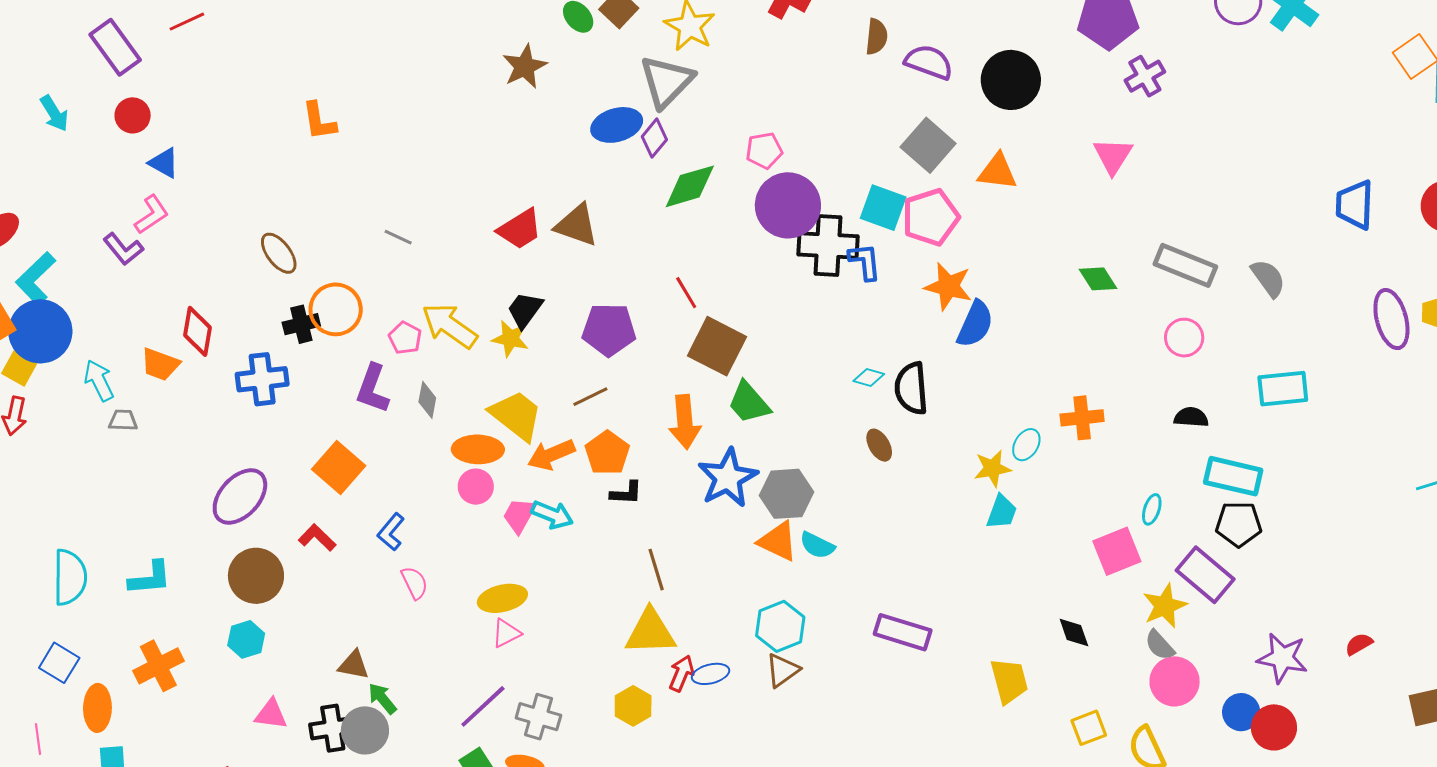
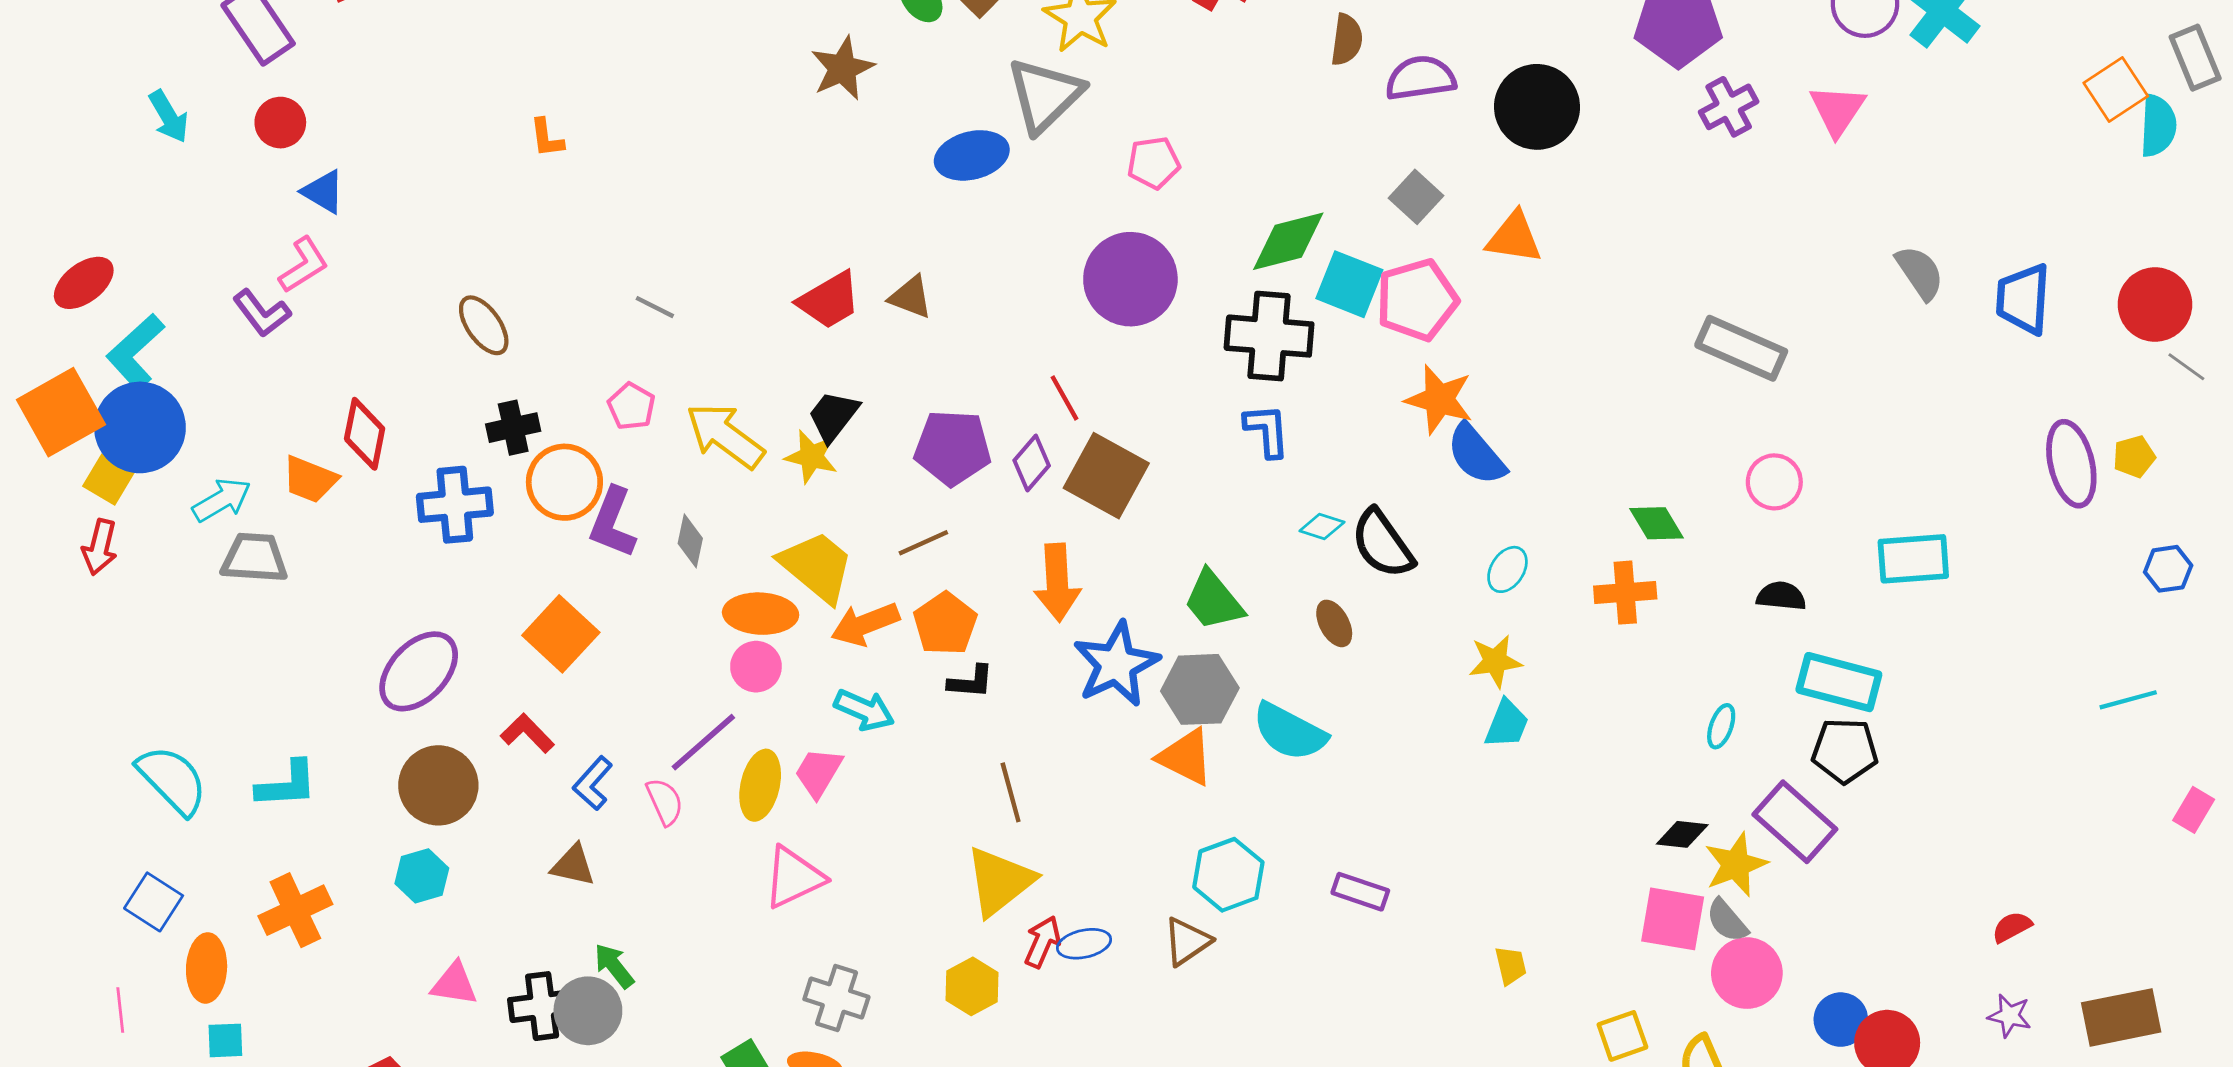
purple semicircle: (929, 62) -> (1420, 78), turned -30
orange L-shape: (319, 121) -> (547, 138), size x0.7
purple diamond: (654, 138) -> (1032, 463), moved
gray square: (928, 145) -> (1416, 197), size x0.7
pink pentagon: (764, 151) -> (1154, 163), moved
pink triangle: (1113, 156) -> (1837, 110), moved
green diamond: (690, 186) -> (1288, 241), moved
purple circle: (788, 205) -> (1130, 279), moved
brown triangle: (577, 225) -> (911, 297), size x0.7
blue L-shape: (865, 262) -> (1267, 430), moved
gray rectangle: (1185, 265) -> (1741, 348), moved
gray semicircle: (1268, 278) -> (1920, 273), moved
green diamond: (1098, 279) -> (1657, 523), moved
orange circle: (336, 309) -> (564, 482), moved
blue semicircle: (975, 324) -> (1476, 454), turned 114
pink pentagon: (405, 338) -> (631, 406), moved
cyan arrow: (99, 380) -> (222, 500), turned 84
black semicircle: (911, 388) -> (1382, 544), turned -32
green trapezoid: (749, 403) -> (1214, 600), moved
gray trapezoid: (123, 420) -> (254, 558), size x1.6
cyan ellipse: (1026, 445) -> (1507, 569), moved
pink trapezoid: (519, 515) -> (818, 772), moved
blue L-shape: (391, 532) -> (593, 783), moved
cyan semicircle: (817, 545) -> (1289, 732), moved, size x1.5
pink square: (1117, 551) -> (1673, 919), moved, turned 30
cyan semicircle: (70, 577) -> (172, 780), turned -46
yellow ellipse: (502, 598) -> (760, 785), moved, turned -66
cyan hexagon: (780, 626) -> (1228, 875), moved
yellow triangle: (650, 632) -> (1000, 881), turned -38
purple rectangle: (903, 632) -> (1360, 892), size x0.7
black diamond: (1074, 632) -> (1682, 834), moved, turned -66
pink triangle: (506, 633) -> (794, 877), size x1.5
purple star: (1282, 658) -> (2010, 1016), moved, size x0.6
brown triangle: (354, 665) -> (573, 865), moved
yellow trapezoid: (1009, 681) -> (1511, 966), size x0.6
purple line: (483, 706) -> (703, 742), moved

